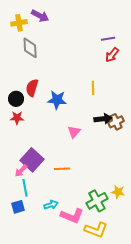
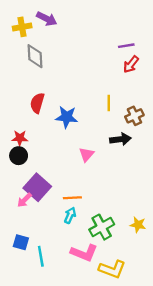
black circle: (16, 99) -> (19, 156), moved
brown cross: (116, 122) -> (134, 116), moved
cyan line: (25, 188) -> (41, 256), moved
green cross: (97, 201) -> (102, 227), moved
cyan arrow: (51, 205) -> (70, 215), moved, turned -48
blue square: (18, 207) -> (21, 242), turned 32

